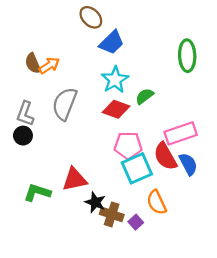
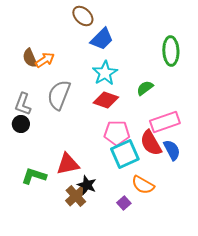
green semicircle: (145, 96) -> (145, 88), moved
orange semicircle: (157, 202) -> (143, 185), turned -35
brown cross: (112, 214) -> (76, 196), moved, turned 30

